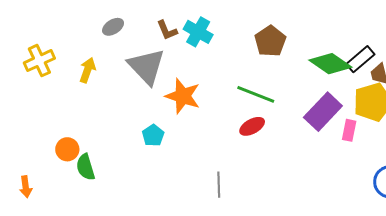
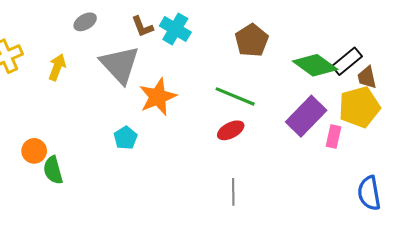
orange star: (183, 96) -> (158, 97), turned 30
gray line: (219, 185) -> (233, 192), moved

